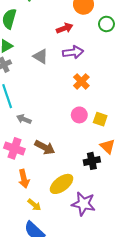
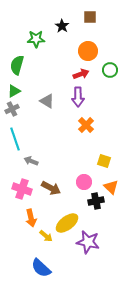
red arrow: (65, 28) -> (81, 74), moved
purple arrow: (73, 52) -> (78, 97), turned 96
pink circle: (79, 115) -> (84, 182), moved
yellow arrow: (34, 205) -> (46, 236), moved

